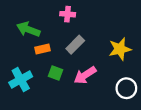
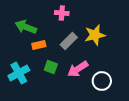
yellow star: (120, 49) -> (95, 35), moved
white circle: (126, 88) -> (102, 81), moved

